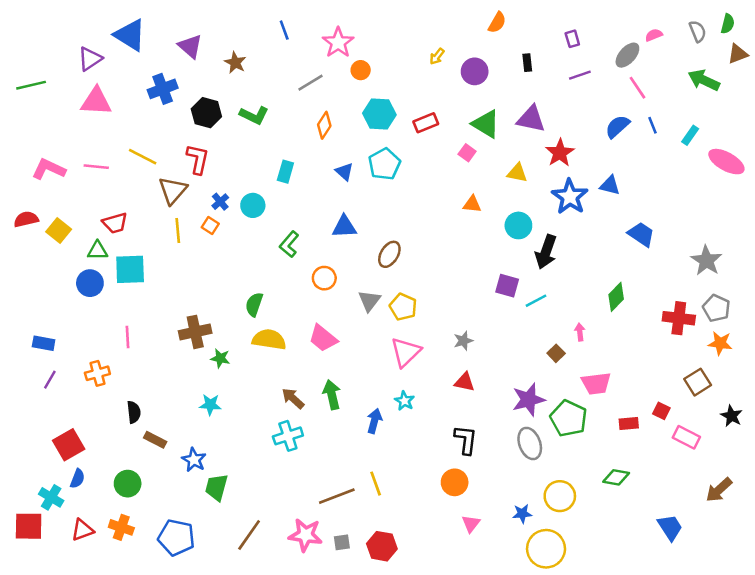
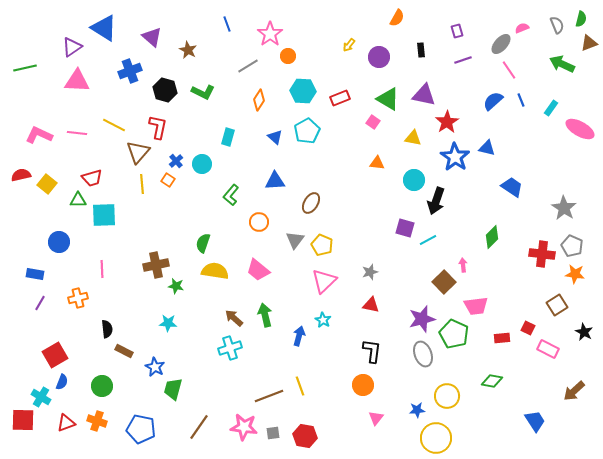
blue circle: (90, 283) -> (59, 242), moved
brown square: (556, 353) -> (444, 282), size x1.6

